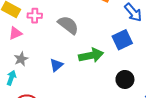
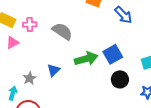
blue square: (122, 40) -> (113, 54), moved
gray star: (21, 59) -> (30, 78), moved
cyan arrow: (11, 78) -> (13, 93), moved

